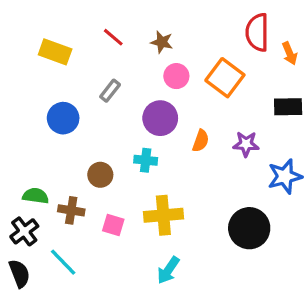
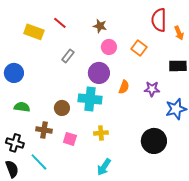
red line: (113, 37) -> (60, 23), moved
orange square: (225, 78) -> (139, 48), size x0.7
blue circle: (63, 118) -> (14, 73), moved
cyan cross: (146, 160) -> (90, 99), size x1.6
green semicircle: (36, 196) -> (22, 107), moved
yellow cross: (163, 215) -> (101, 133), size x0.6
black cross: (24, 231) -> (15, 143), turned -36

